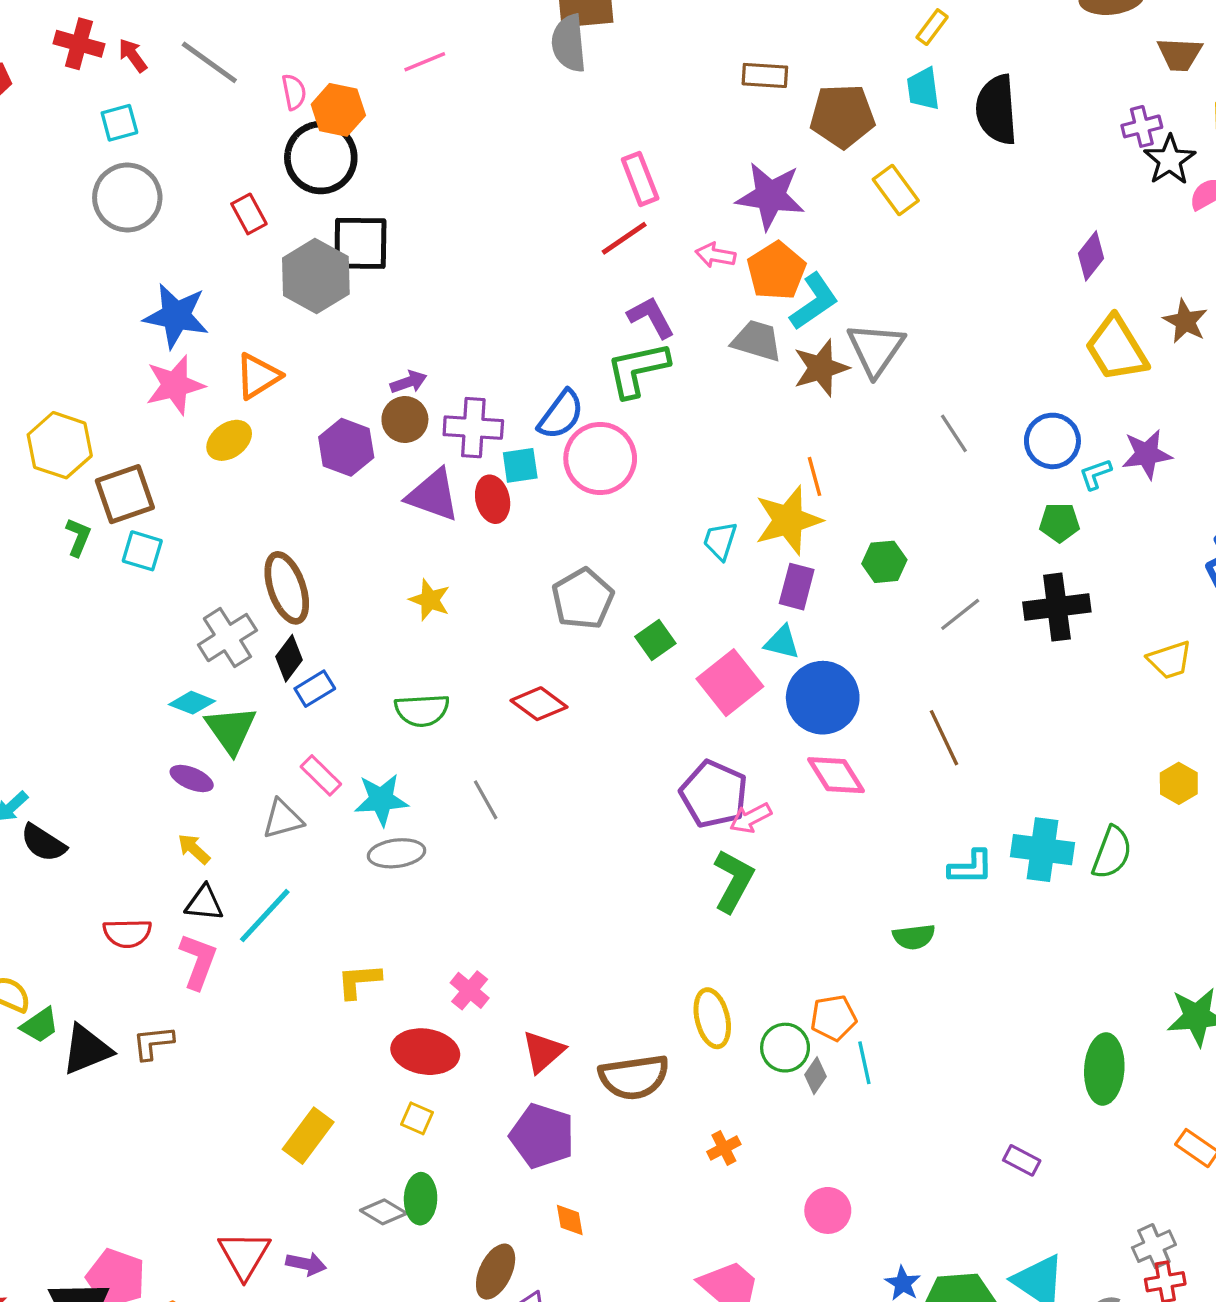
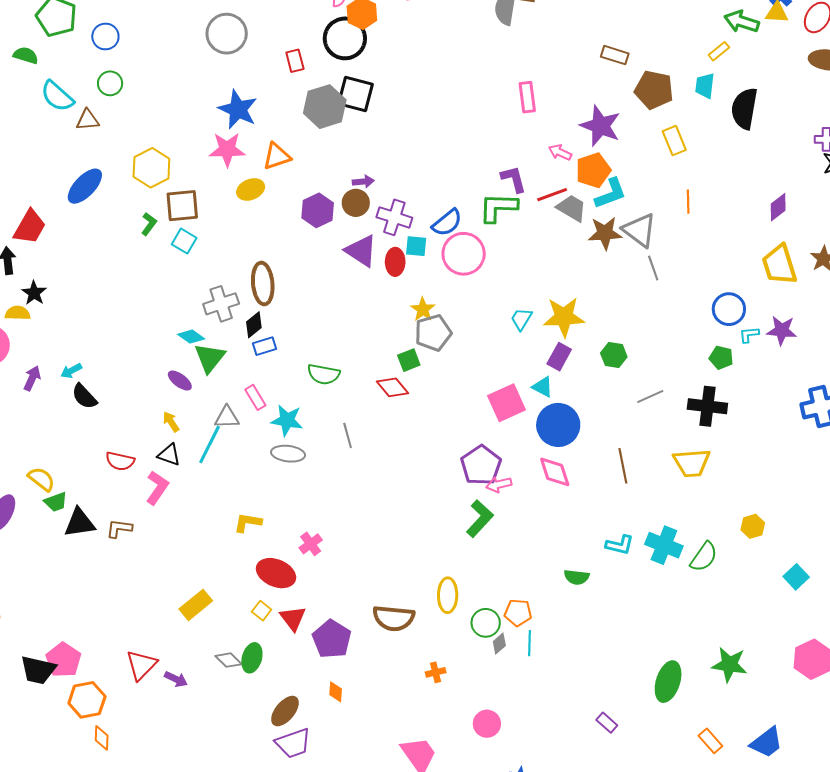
red line: (624, 238) -> (552, 195), moved
gray triangle: (876, 349) -> (640, 230), turned -42
gray line: (954, 433) -> (653, 268), moved
orange line: (815, 476) -> (688, 202), moved
yellow star: (430, 600) -> (423, 309), moved
green square: (655, 640) -> (409, 360), moved
yellow trapezoid: (1170, 660) -> (692, 463), moved, size x1.4
cyan line: (265, 916) -> (210, 444), moved, turned -30
red triangle: (543, 1052) -> (293, 618), moved, turned -40

